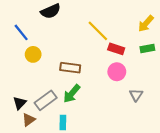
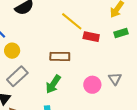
brown rectangle: (70, 68) -> (60, 56), moved
pink circle: (117, 72) -> (92, 85), moved
gray rectangle: (46, 100) -> (17, 76), moved

